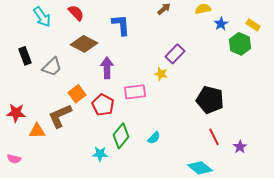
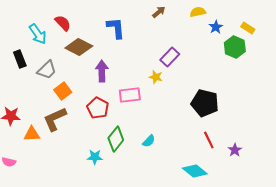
red semicircle: (76, 13) -> (63, 23), moved
cyan arrow: (42, 17) -> (38, 34), moved
orange square: (77, 94) -> (63, 91), moved

